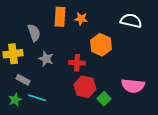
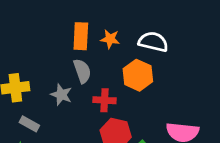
white semicircle: (131, 21) -> (153, 42), moved
gray semicircle: (34, 33) -> (82, 71), moved

